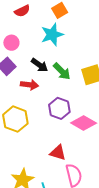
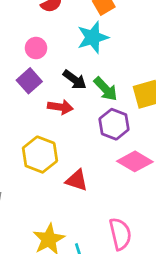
purple hexagon: (59, 108) -> (114, 124), moved
red triangle: (58, 153) -> (77, 180), moved

